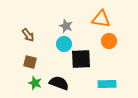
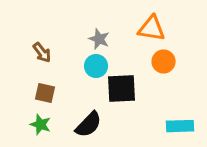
green star: (35, 83) -> (40, 125), moved
black semicircle: (59, 83) -> (88, 125), turned 114
cyan rectangle: (107, 84) -> (180, 126), moved

